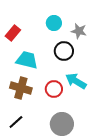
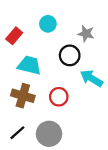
cyan circle: (54, 23) -> (48, 24), moved
cyan arrow: (76, 81) -> (91, 78), moved
gray circle: (62, 124) -> (49, 134), moved

